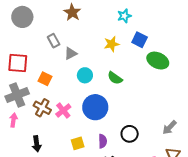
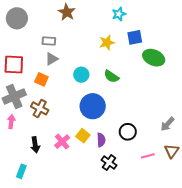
blue square: (140, 40) -> (135, 37), turned -35
gray rectangle: (54, 41) -> (49, 41), turned -56
gray triangle: (71, 53) -> (52, 59), moved
pink cross: (63, 111) -> (62, 142), moved
yellow square: (78, 143) -> (83, 136), moved, turned -32

